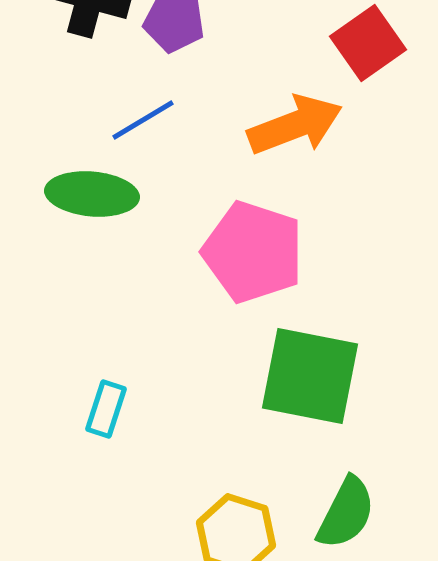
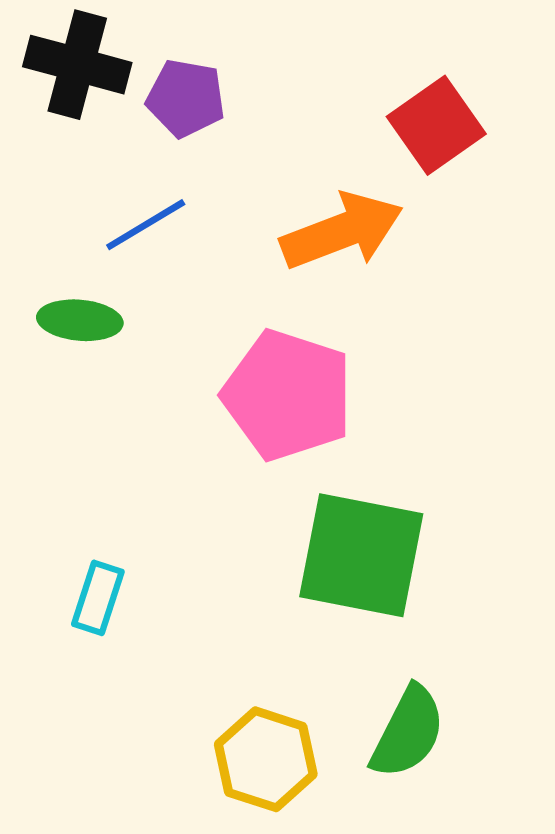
green ellipse: (92, 194) -> (80, 320), size x0.7

